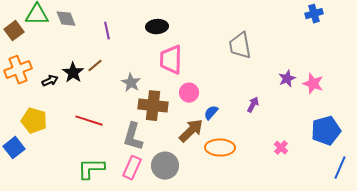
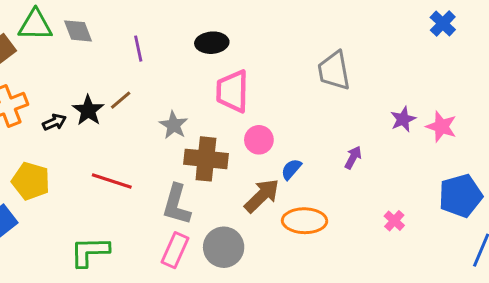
blue cross: (314, 14) -> (443, 24), turned -30
green L-shape: (91, 169) -> (90, 252), moved

